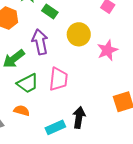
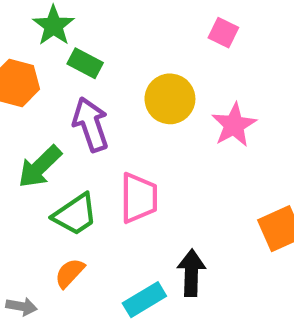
green rectangle: (50, 11) -> (85, 63), moved
orange semicircle: (22, 111) -> (70, 273), turned -56

